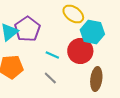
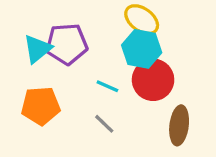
purple pentagon: (27, 29) -> (67, 44), turned 30
cyan hexagon: (92, 32) -> (142, 49), moved

